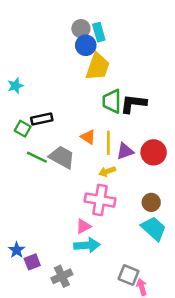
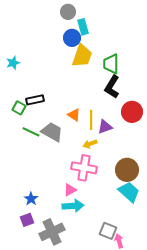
gray circle: (81, 29) -> (68, 12), moved
cyan star: (15, 86) -> (13, 63), moved
green trapezoid: (112, 101) -> (111, 64), moved
black L-shape: (133, 104) -> (112, 87), turned -65
red circle: (154, 152) -> (132, 112), moved
brown circle: (151, 202) -> (127, 170), size x1.5
blue star: (17, 250) -> (31, 199), moved
gray cross: (62, 276) -> (52, 232), size x1.4

